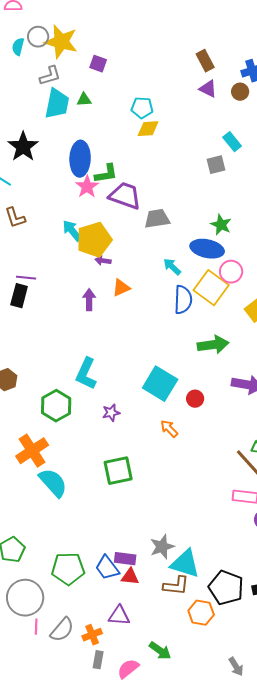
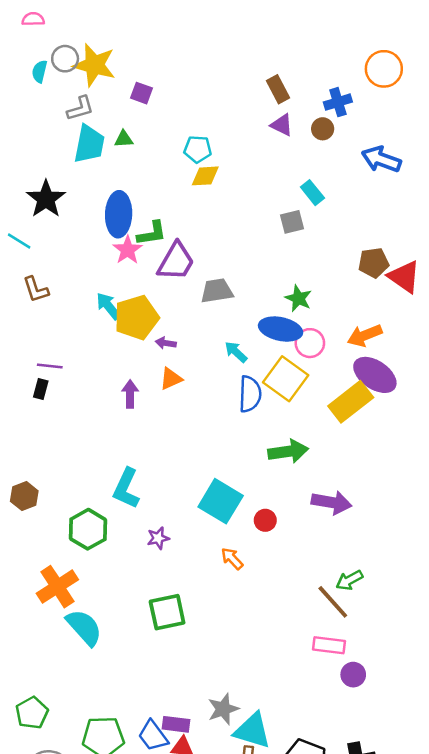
purple trapezoid: (125, 196) -> (176, 261), turned 100
purple arrow: (103, 261) -> (166, 343), moved
pink circle: (231, 272) -> (310, 343), moved
black rectangle: (19, 296) -> (41, 389), size x0.7

